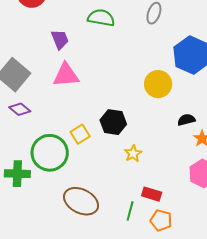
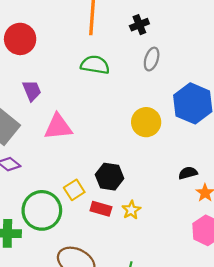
purple trapezoid: (60, 39) -> (32, 91), moved
yellow circle: (158, 84) -> (146, 122), moved
red rectangle: (152, 194) -> (101, 209), moved

